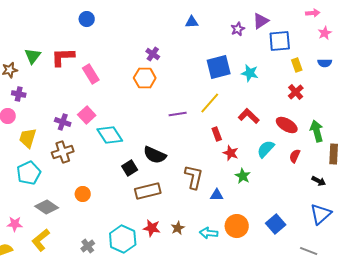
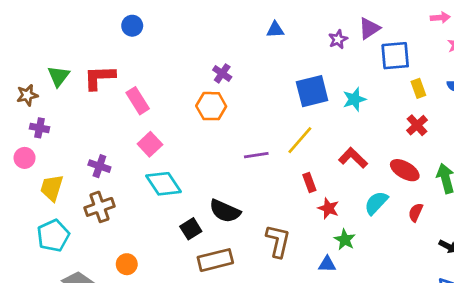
cyan star: (250, 73) -> (354, 99), turned -30
pink square: (87, 115) -> (150, 144), moved
blue triangle: (217, 195) -> (327, 264), moved

